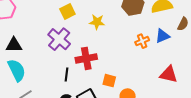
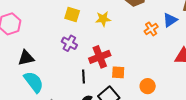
yellow square: (67, 12) -> (72, 14), turned -35
purple cross: (59, 39) -> (69, 43), size x0.7
orange square: (109, 81) -> (118, 72), moved

